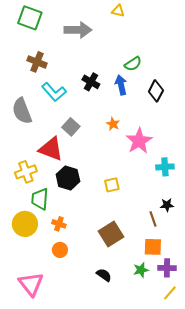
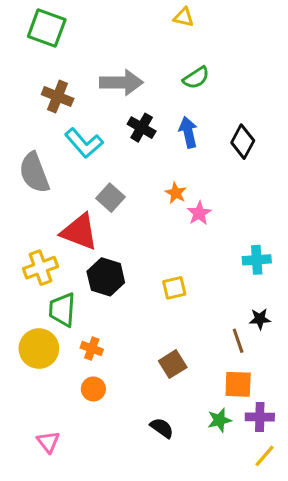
gray arrow: (78, 30) -> (121, 82), moved
green semicircle: (133, 64) -> (196, 78), moved
pink star: (139, 141) -> (199, 213), moved, size x0.6
brown square: (111, 234) -> (173, 364), size x0.7
pink triangle: (31, 284) -> (48, 442), size x0.6

